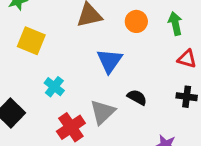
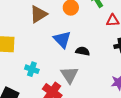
black semicircle: (137, 97) -> (83, 51), moved

